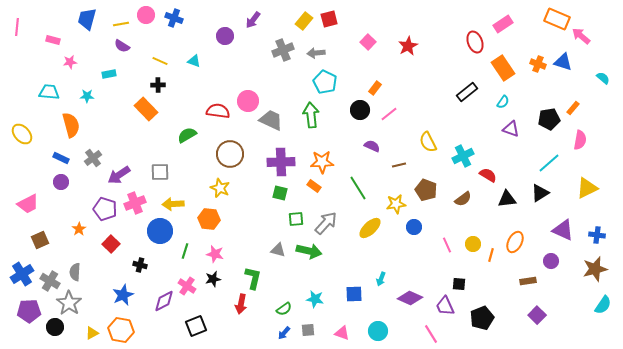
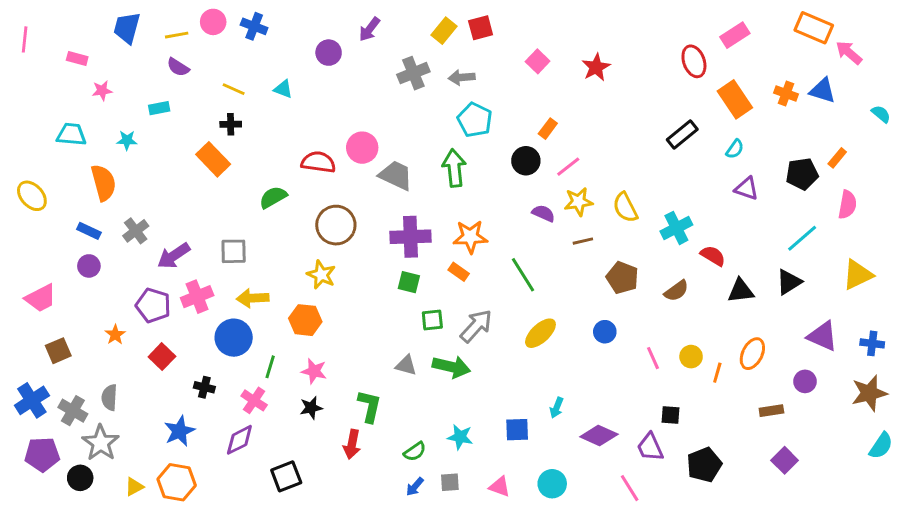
yellow star: (396, 204) -> (578, 202), moved
pink cross: (187, 286) -> (254, 400), moved

